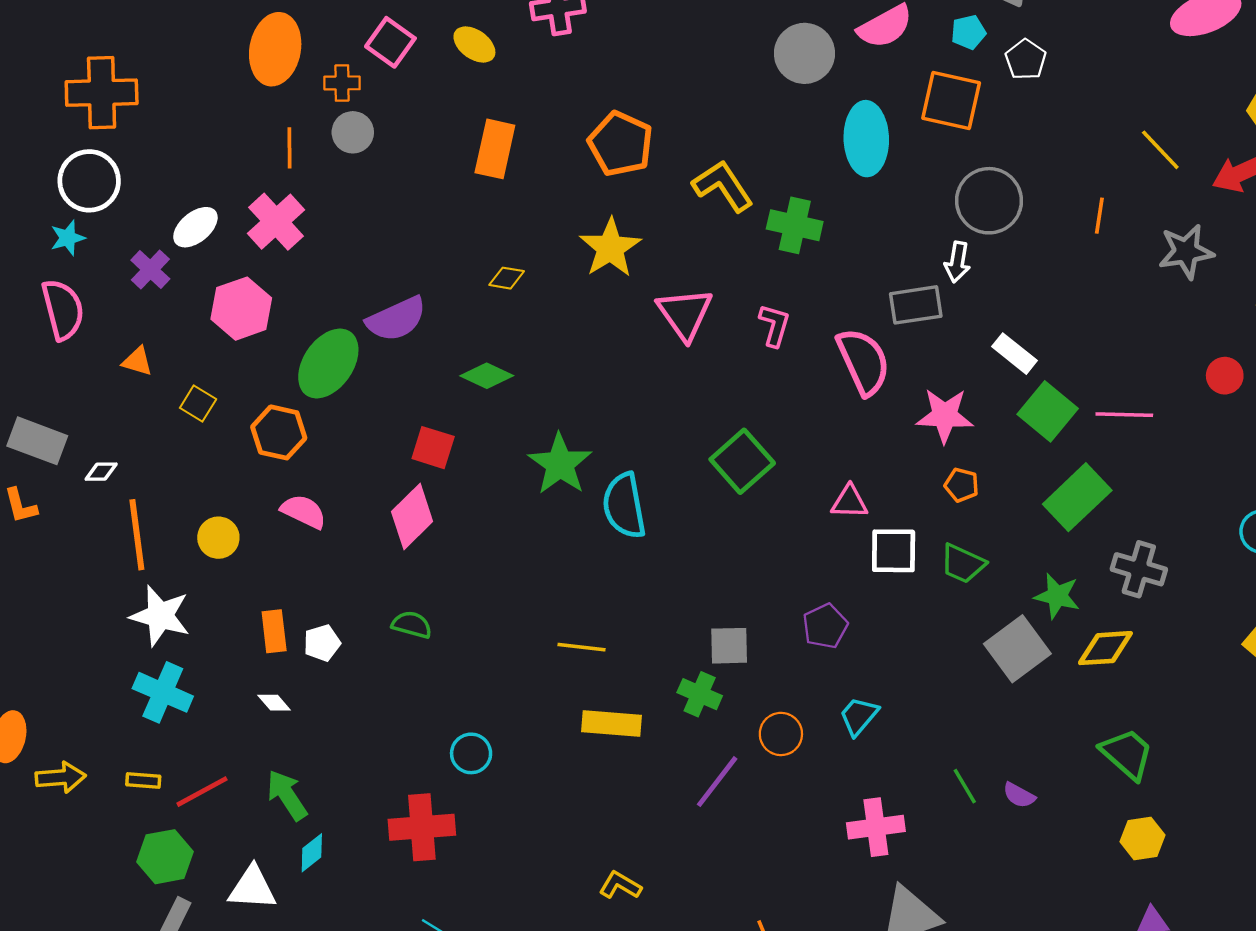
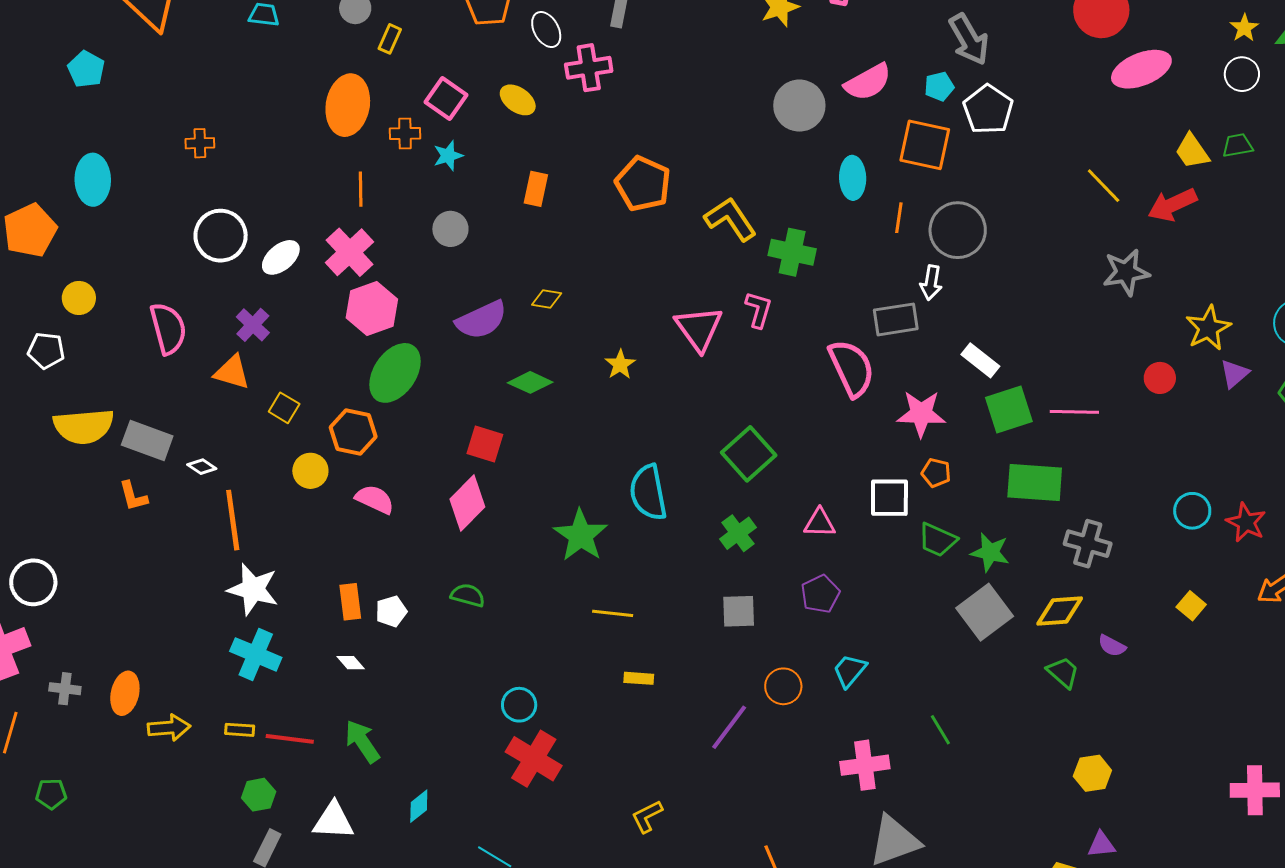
white pentagon: (1026, 60) -> (988, 109), size x1.4
orange cross: (102, 93) -> (200, 143), size x0.5
gray circle: (353, 132) -> (450, 229), moved
cyan ellipse: (866, 139) -> (853, 178), size x0.7
orange rectangle: (495, 149) -> (536, 189), size x0.7
white circle: (89, 181) -> (221, 236), moved
orange line: (1099, 216) -> (899, 218), moved
cyan star: (68, 238) -> (448, 156), moved
yellow star: (610, 248) -> (620, 364), moved, size x0.6
purple cross: (150, 270) -> (253, 325), moved
pink hexagon: (241, 309) -> (372, 308), moved
purple semicircle: (396, 319) -> (481, 320), moved
pink L-shape: (774, 325) -> (759, 310), moved
orange triangle: (137, 361) -> (232, 372), size x1.4
green square: (1048, 411) -> (1009, 409), turned 33
green star: (560, 464) -> (581, 535), moved
white diamond: (101, 472) -> (202, 467), turned 36
green rectangle: (1077, 497) -> (1035, 482), turned 48
pink triangle: (849, 502) -> (820, 523), moved
yellow circle: (218, 538) -> (310, 471), moved
white square: (894, 551) -> (889, 498), moved
green star: (1057, 596) -> (990, 552), moved
green cross: (700, 694) -> (738, 533), moved, turned 30
yellow rectangle: (612, 723) -> (639, 678), size x0.6
green trapezoid: (1127, 754) -> (1063, 672), moved, size x0.7
red line: (202, 792) -> (290, 739), turned 36
purple semicircle: (1019, 795) -> (1112, 646), moved
red cross: (422, 827) -> (534, 759), moved, turned 36
cyan diamond: (312, 853) -> (419, 806), moved
green hexagon: (165, 857) -> (259, 795), size x0.7
yellow L-shape: (620, 885) -> (647, 816), turned -57

